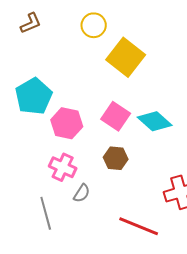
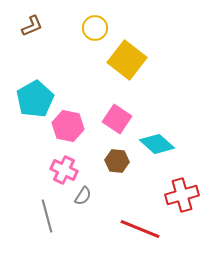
cyan diamond: (155, 121) -> (157, 144), moved

